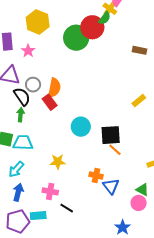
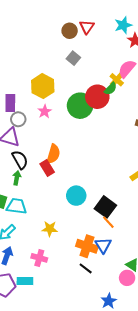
pink star: (28, 51) -> (45, 111), moved
gray circle: (33, 85) -> (18, 119), moved
black square: (111, 135) -> (105, 207), turned 35
orange cross: (96, 175) -> (87, 246), size x1.5
blue triangle: (111, 186) -> (103, 245), moved
black line: (67, 208) -> (86, 268), moved

